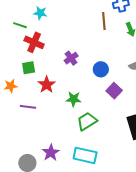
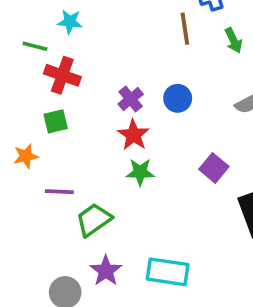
blue circle: (101, 69) -> (178, 98), moved
red star: (47, 85) -> (133, 135), moved
purple square: (114, 91) -> (214, 168), moved
green trapezoid: (87, 121) -> (94, 220), moved

